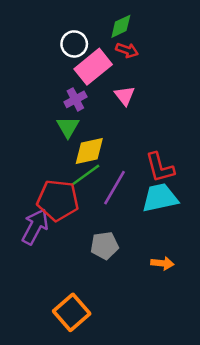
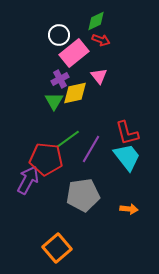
yellow diamond: (89, 151) -> (75, 93), moved
cyan trapezoid: (160, 198) -> (127, 157), turned 64
gray pentagon: (104, 246) -> (83, 195), size x1.5

